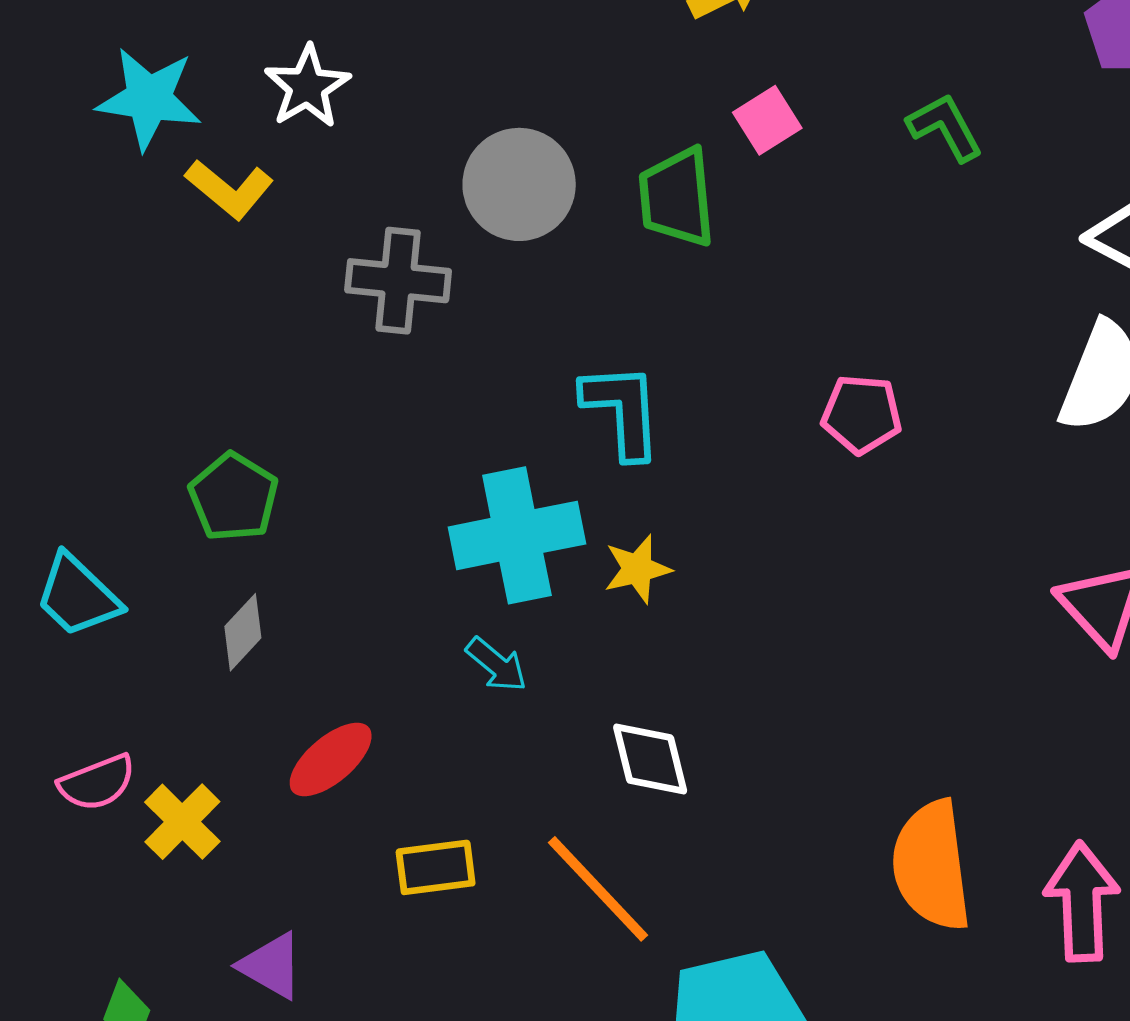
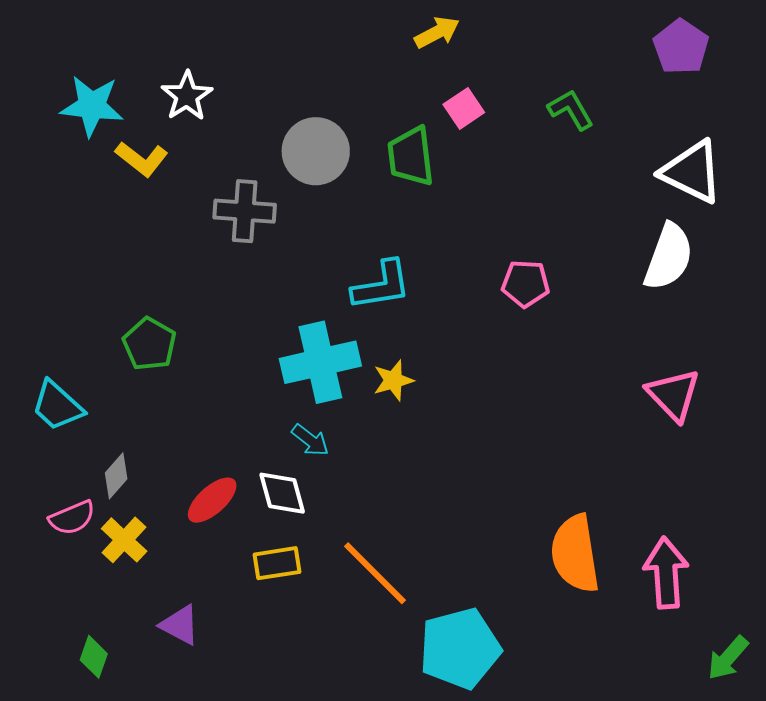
cyan L-shape: (622, 410) -> (382, 285), turned 86
gray diamond: (243, 632) -> (116, 476), moved
white diamond: (650, 759) -> (282, 493), moved

